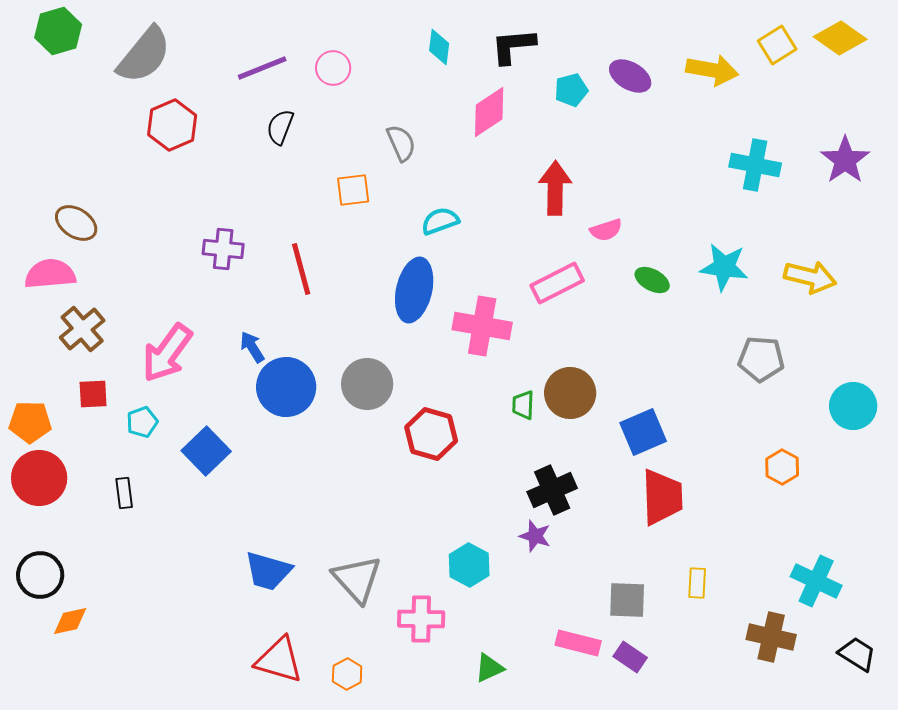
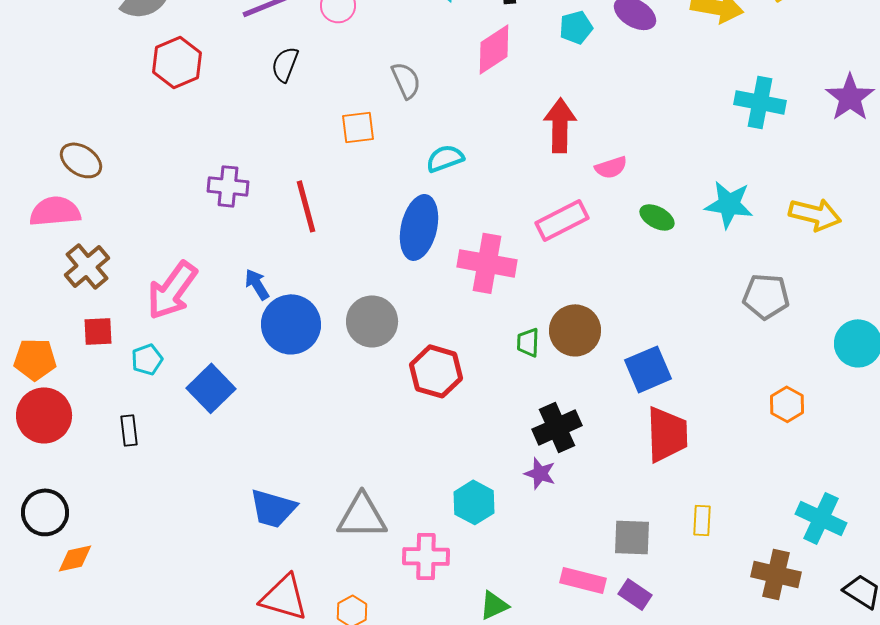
gray triangle: (357, 579) -> (362, 516), turned -48

